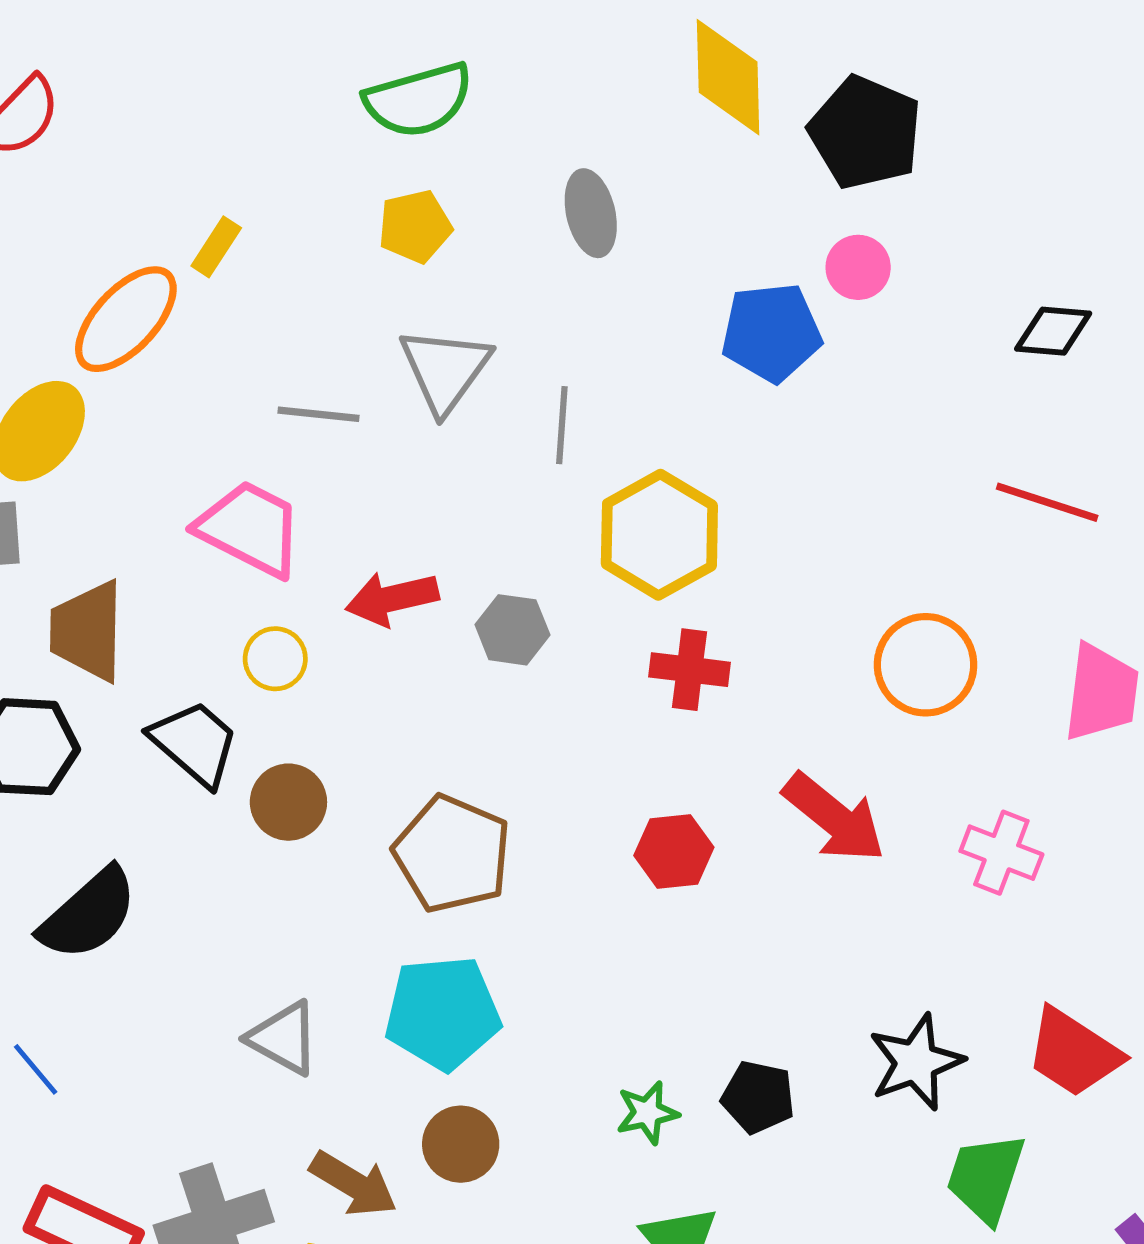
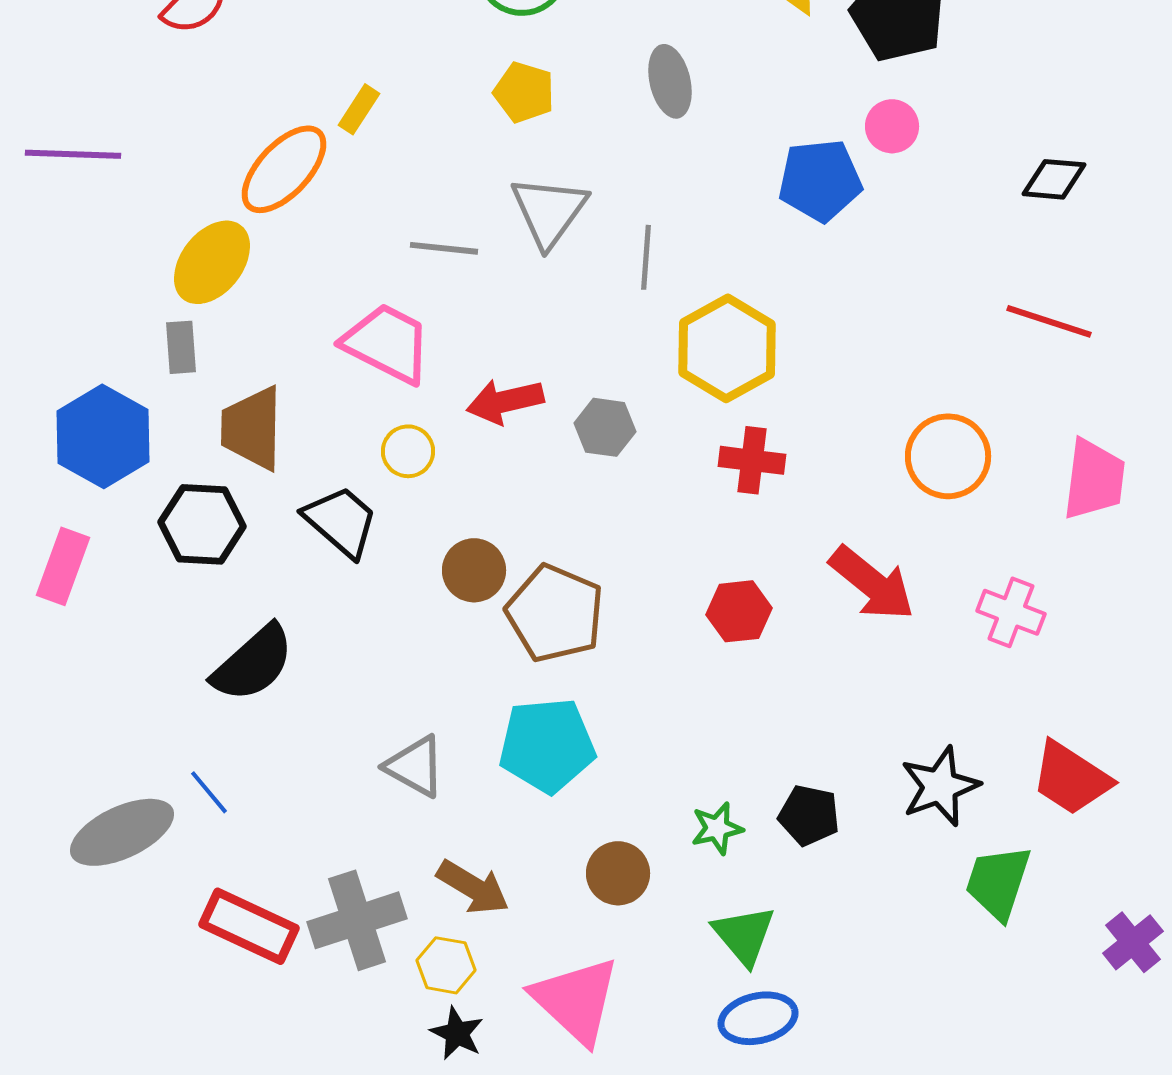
yellow pentagon: (415, 226) -> (524, 92), turned 30
brown circle: (288, 802) -> (474, 570), moved
brown circle: (461, 1144) -> (618, 873), moved

